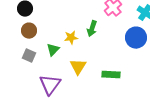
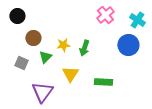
green arrow: (92, 29) -> (84, 48), moved
brown circle: (29, 31) -> (33, 38), moved

